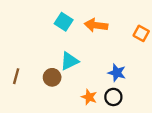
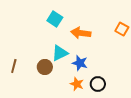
orange arrow: (96, 25) -> (81, 33), moved
blue star: (117, 73) -> (80, 63), moved

